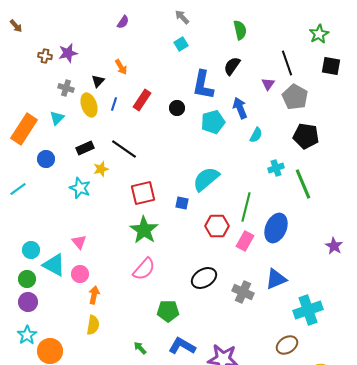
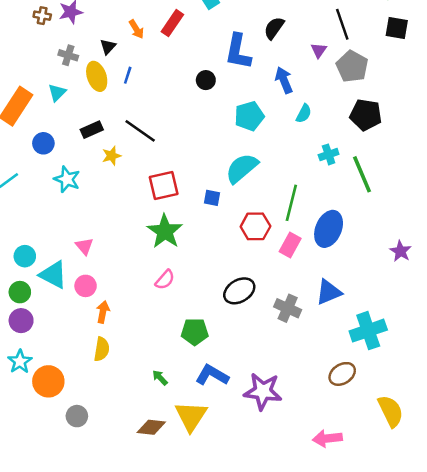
red rectangle: (142, 100) -> (172, 23), moved
cyan pentagon: (213, 122) -> (249, 116), moved
cyan star: (80, 188) -> (67, 179), moved
pink semicircle: (144, 269) -> (165, 280), size x0.7

